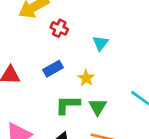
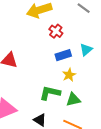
blue rectangle: (53, 69) -> (63, 55), moved
green triangle: (98, 107) -> (73, 100), turned 35

